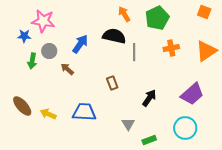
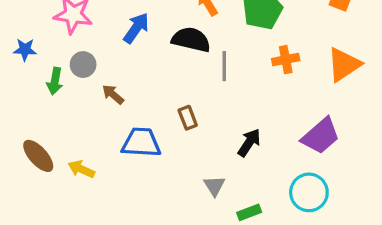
blue star: (24, 36) -> (25, 50), moved
blue arrow: (80, 44) -> (136, 28), moved
blue trapezoid: (84, 112) -> (141, 143), moved

